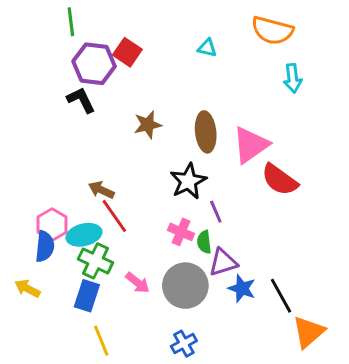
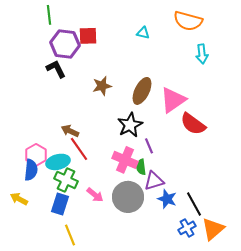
red square: (127, 52) -> (88, 36), turned -36
brown ellipse: (206, 132) -> (142, 91), turned 32
pink cross: (181, 232) -> (125, 160), size x1.4
blue cross: (184, 344) -> (187, 228), moved

